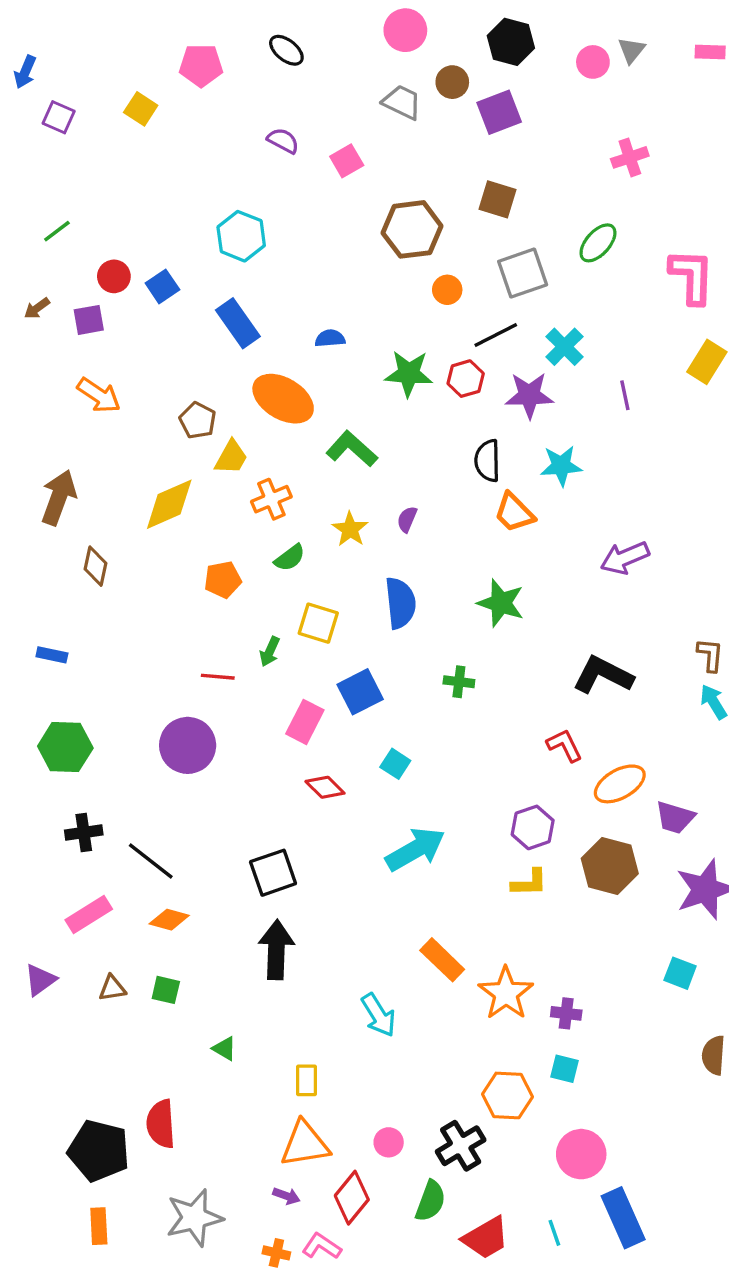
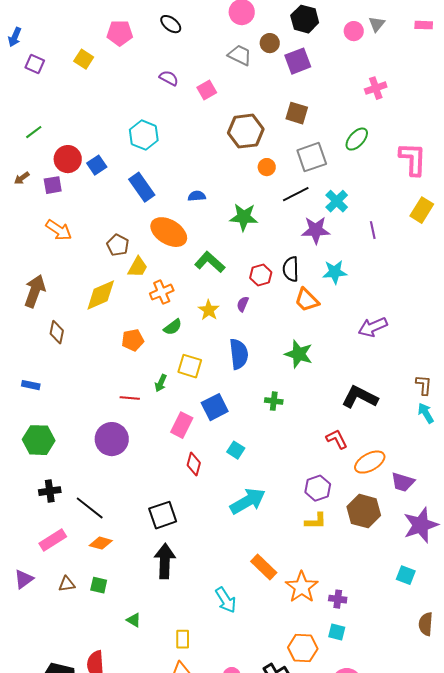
red circle: (114, 276) -> (68, 159), size x1.4
red hexagon: (466, 379) -> (261, 275), moved
red diamond: (325, 787) -> (194, 464), turned 60

